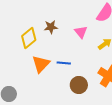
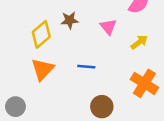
orange triangle: (41, 64) -> (43, 69), moved
brown circle: (79, 85) -> (102, 107), moved

